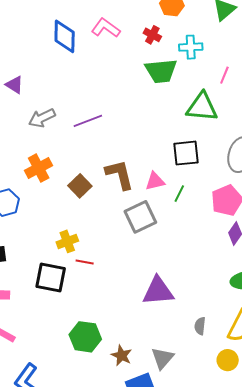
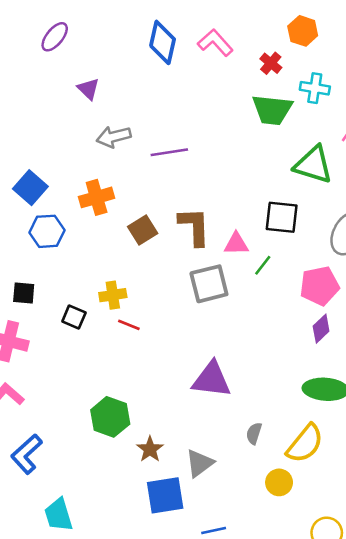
black square: (51, 278) -> (74, 317), moved, size x0.6

